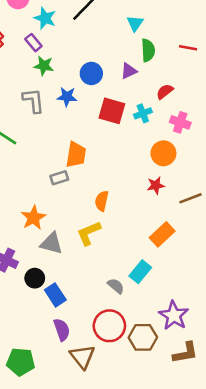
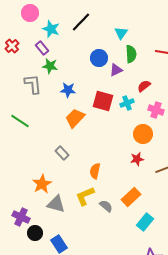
blue circle: (91, 73) -> (99, 58), moved
gray L-shape: (33, 101) -> (33, 84), moved
orange trapezoid: (76, 155) -> (75, 118), moved, turned -145
gray rectangle: (59, 178) -> (62, 153), turned 64
orange rectangle: (162, 234) -> (131, 197), moved
cyan rectangle: (140, 272) -> (145, 222), moved
black circle: (35, 278) -> (35, 233), moved
gray semicircle: (116, 286) -> (106, 206), moved

